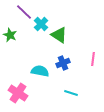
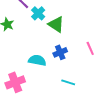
pink line: (93, 59) -> (90, 48), turned -32
pink cross: (18, 93) -> (15, 82), turned 36

